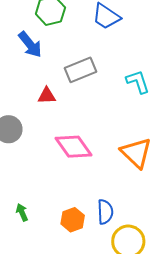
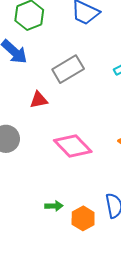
green arrow: (22, 212) -> (54, 206), moved, turned 120

